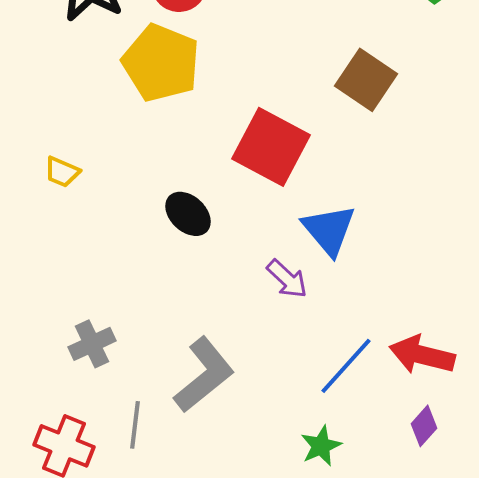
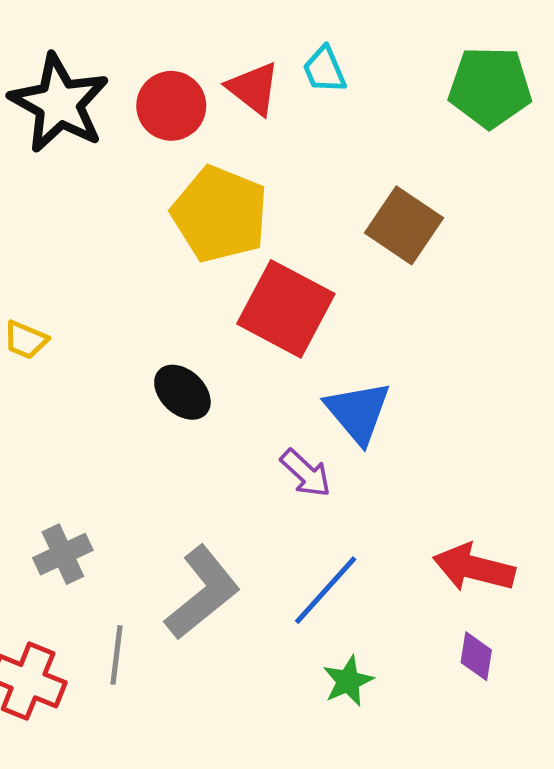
yellow pentagon: (161, 63) -> (220, 214), moved
blue line: (346, 366) -> (326, 590), moved
purple diamond: (424, 426) -> (476, 656), turned -33

